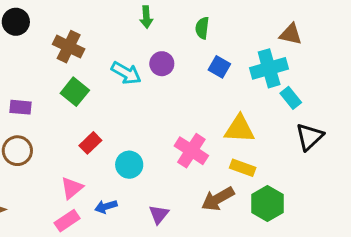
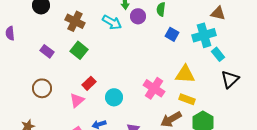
purple circle: (162, 64) -> (138, 16), moved
cyan arrow: (126, 73) -> (112, 22), moved
purple rectangle: (20, 107) -> (47, 51), moved, turned 32
pink triangle: (72, 188) -> (77, 100), moved

